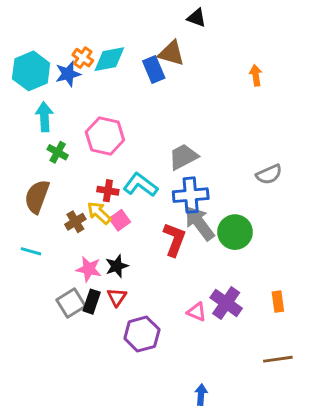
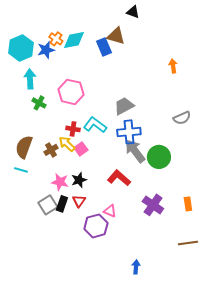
orange arrow: (256, 75) -> (173, 66), moved
brown semicircle: (37, 197) -> (24, 147), moved
red L-shape: (174, 239) -> (119, 178), moved, turned -70
pink triangle: (197, 312) -> (110, 211), moved

